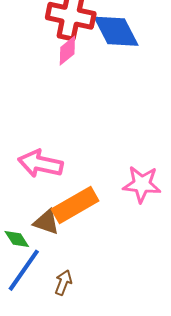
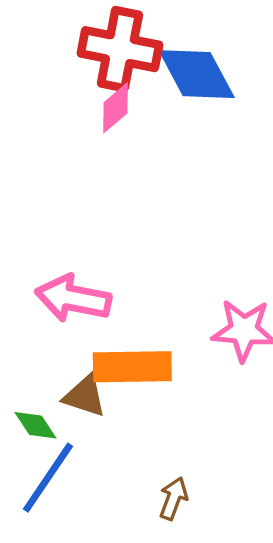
orange rectangle: (75, 205) -> (132, 367), turned 30
brown arrow: (63, 283) -> (173, 498), moved

